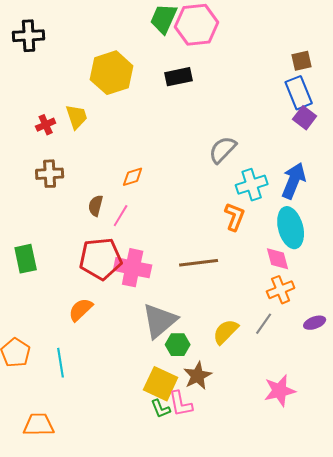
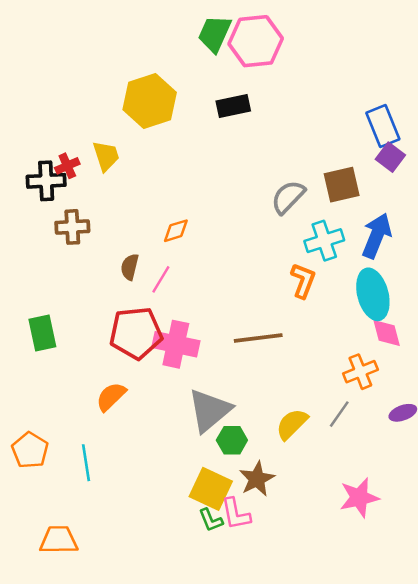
black cross: (29, 36) -> (46, 181), moved
brown square: (302, 61) -> (342, 185), moved, size x1.4
pink diamond: (278, 259) -> (387, 333), moved

